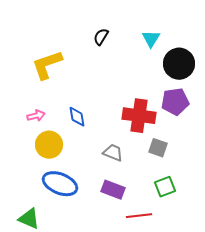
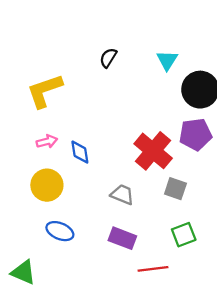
pink arrow: (36, 116) -> (47, 141), moved
red cross: (139, 116) -> (153, 151), turned 32
blue ellipse: (60, 184) -> (60, 231), size x0.7

